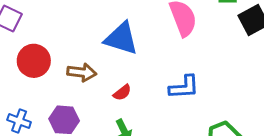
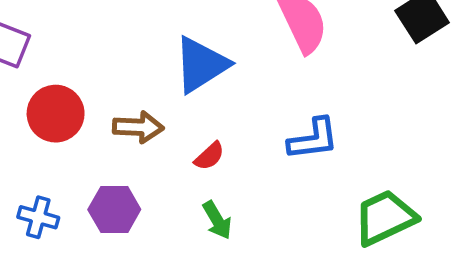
blue triangle: (121, 38) -> (201, 65), turned -45

